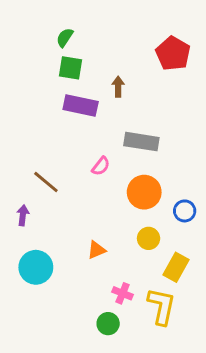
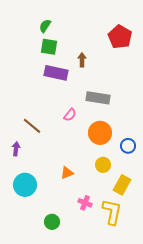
green circle: (108, 324) -> (52, 222), moved

